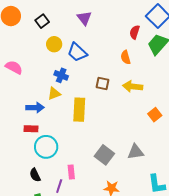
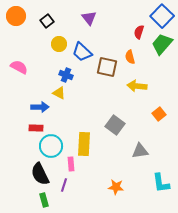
brown square: (102, 83) -> (107, 67), moved, size x1.5
yellow triangle: (54, 94) -> (59, 93), turned 48
yellow rectangle: (79, 110) -> (84, 144), moved
gray square: (104, 155) -> (115, 125), moved
pink rectangle: (71, 172) -> (71, 164), moved
black semicircle: (35, 175) -> (40, 174), size x1.6

